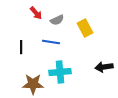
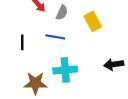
gray semicircle: (57, 20) -> (62, 13), turned -40

